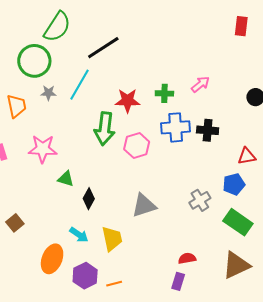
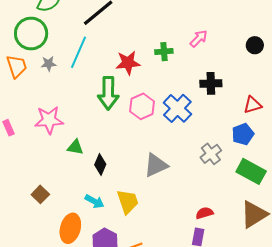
orange trapezoid: (17, 106) -> (17, 66), moved
blue cross: (176, 127) -> (177, 108), moved, turned -36
brown square: (15, 223) -> (40, 194), moved

